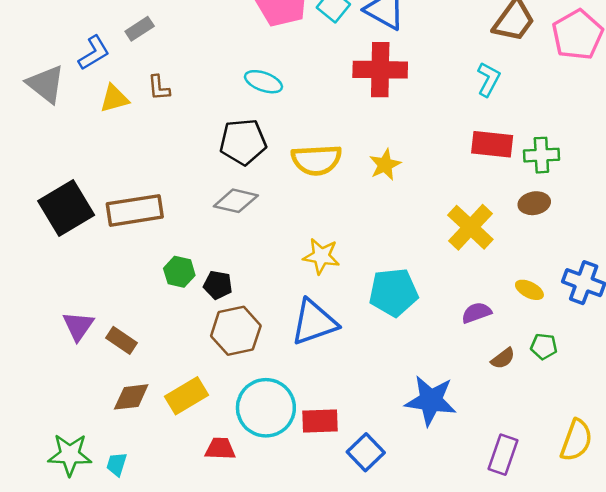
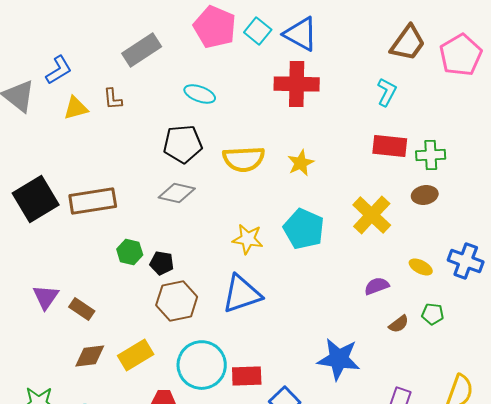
gray rectangle: (140, 29) -> (142, 50), moved, size x1.6
cyan pentagon: (393, 292) -> (304, 229), moved, turned 30

